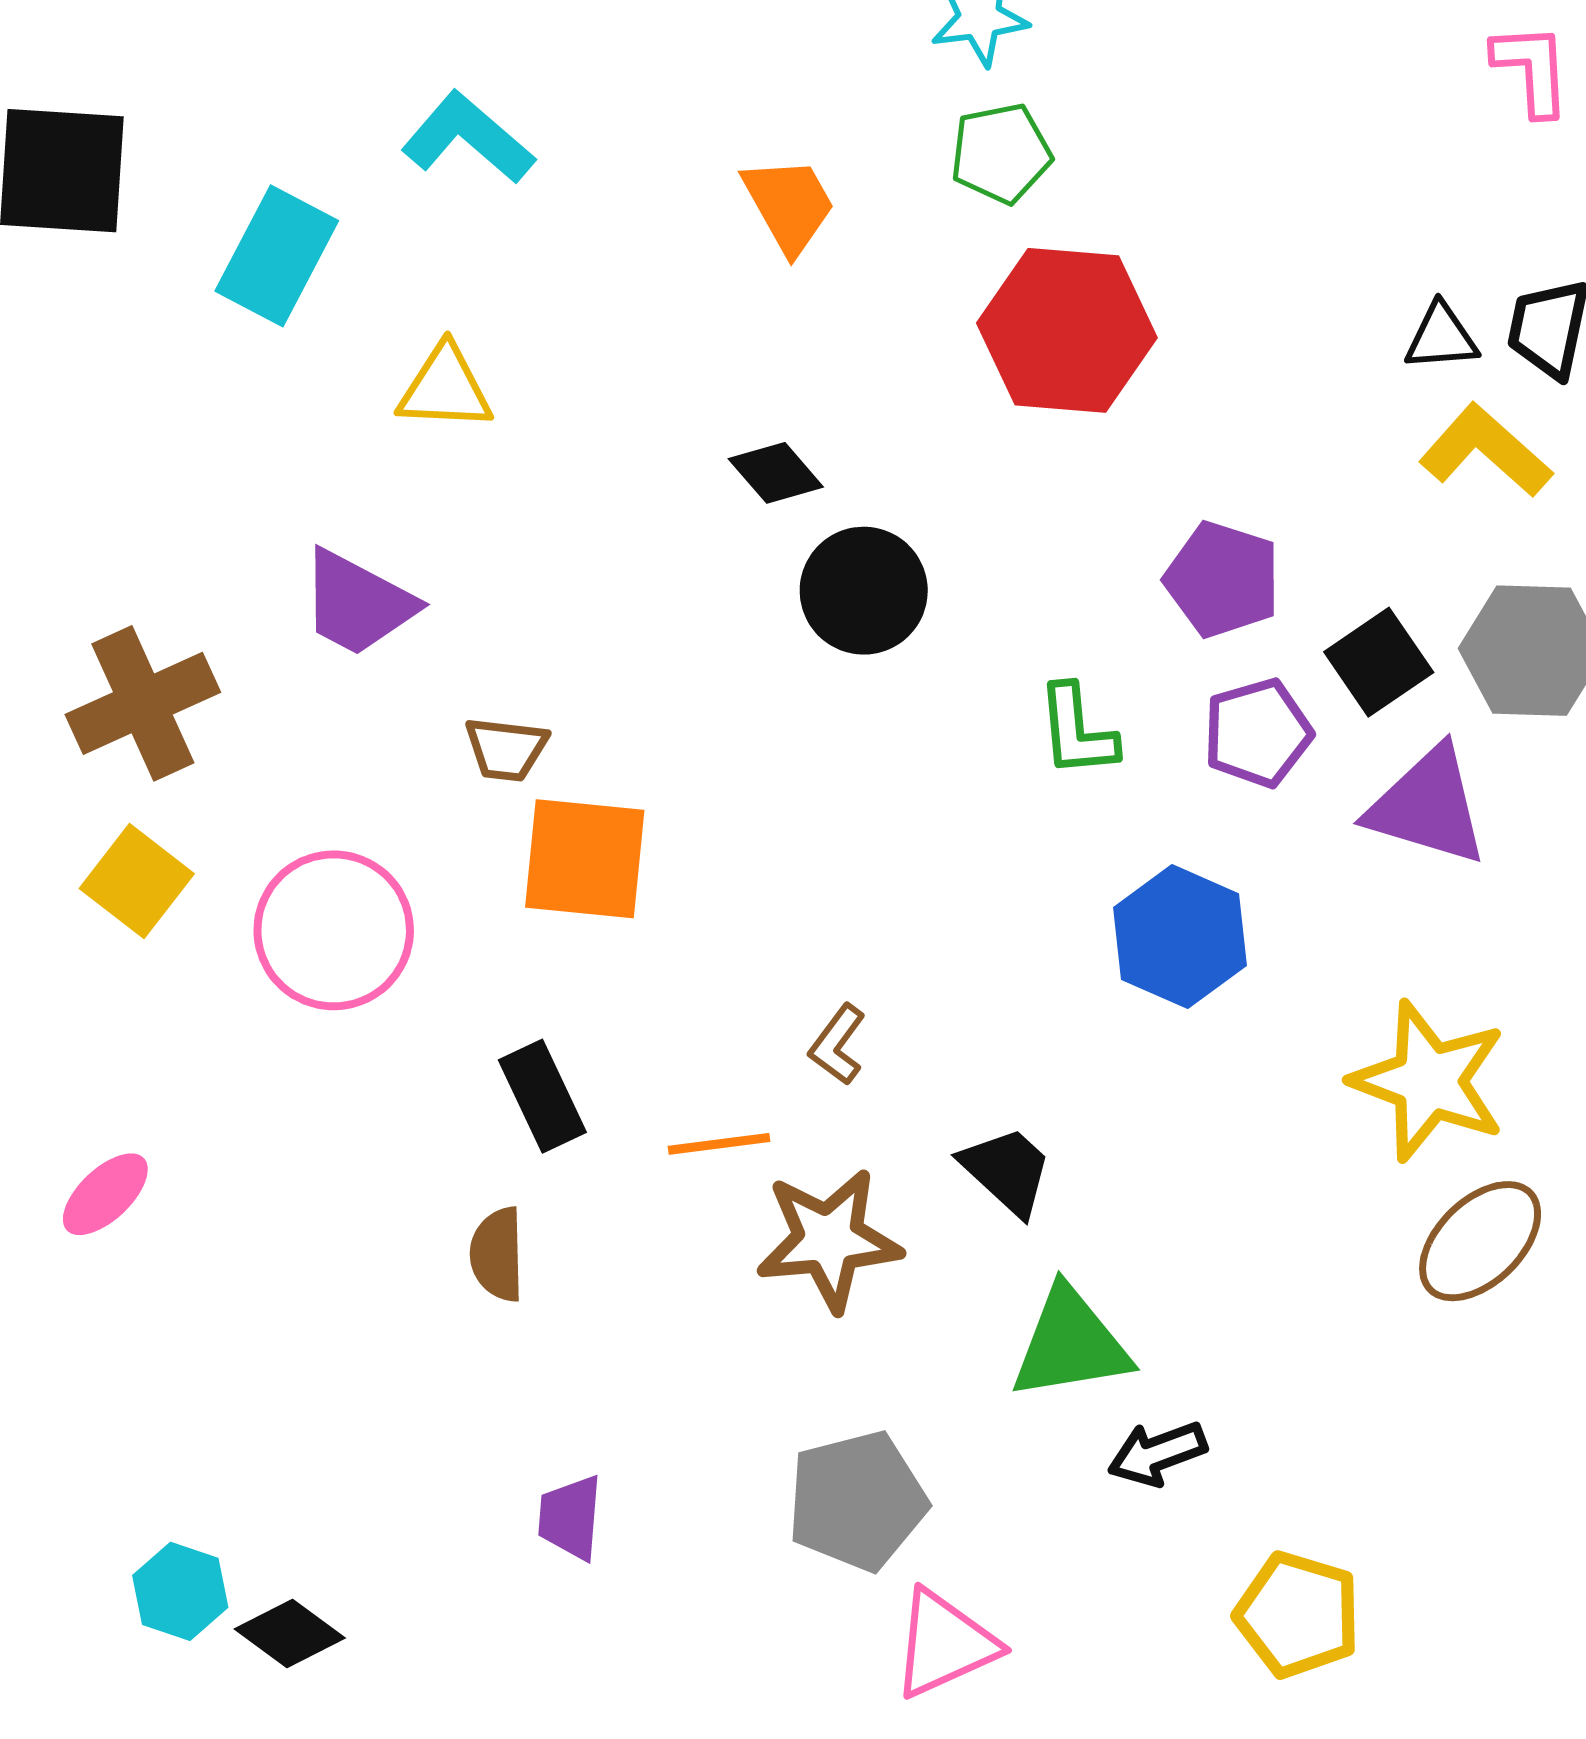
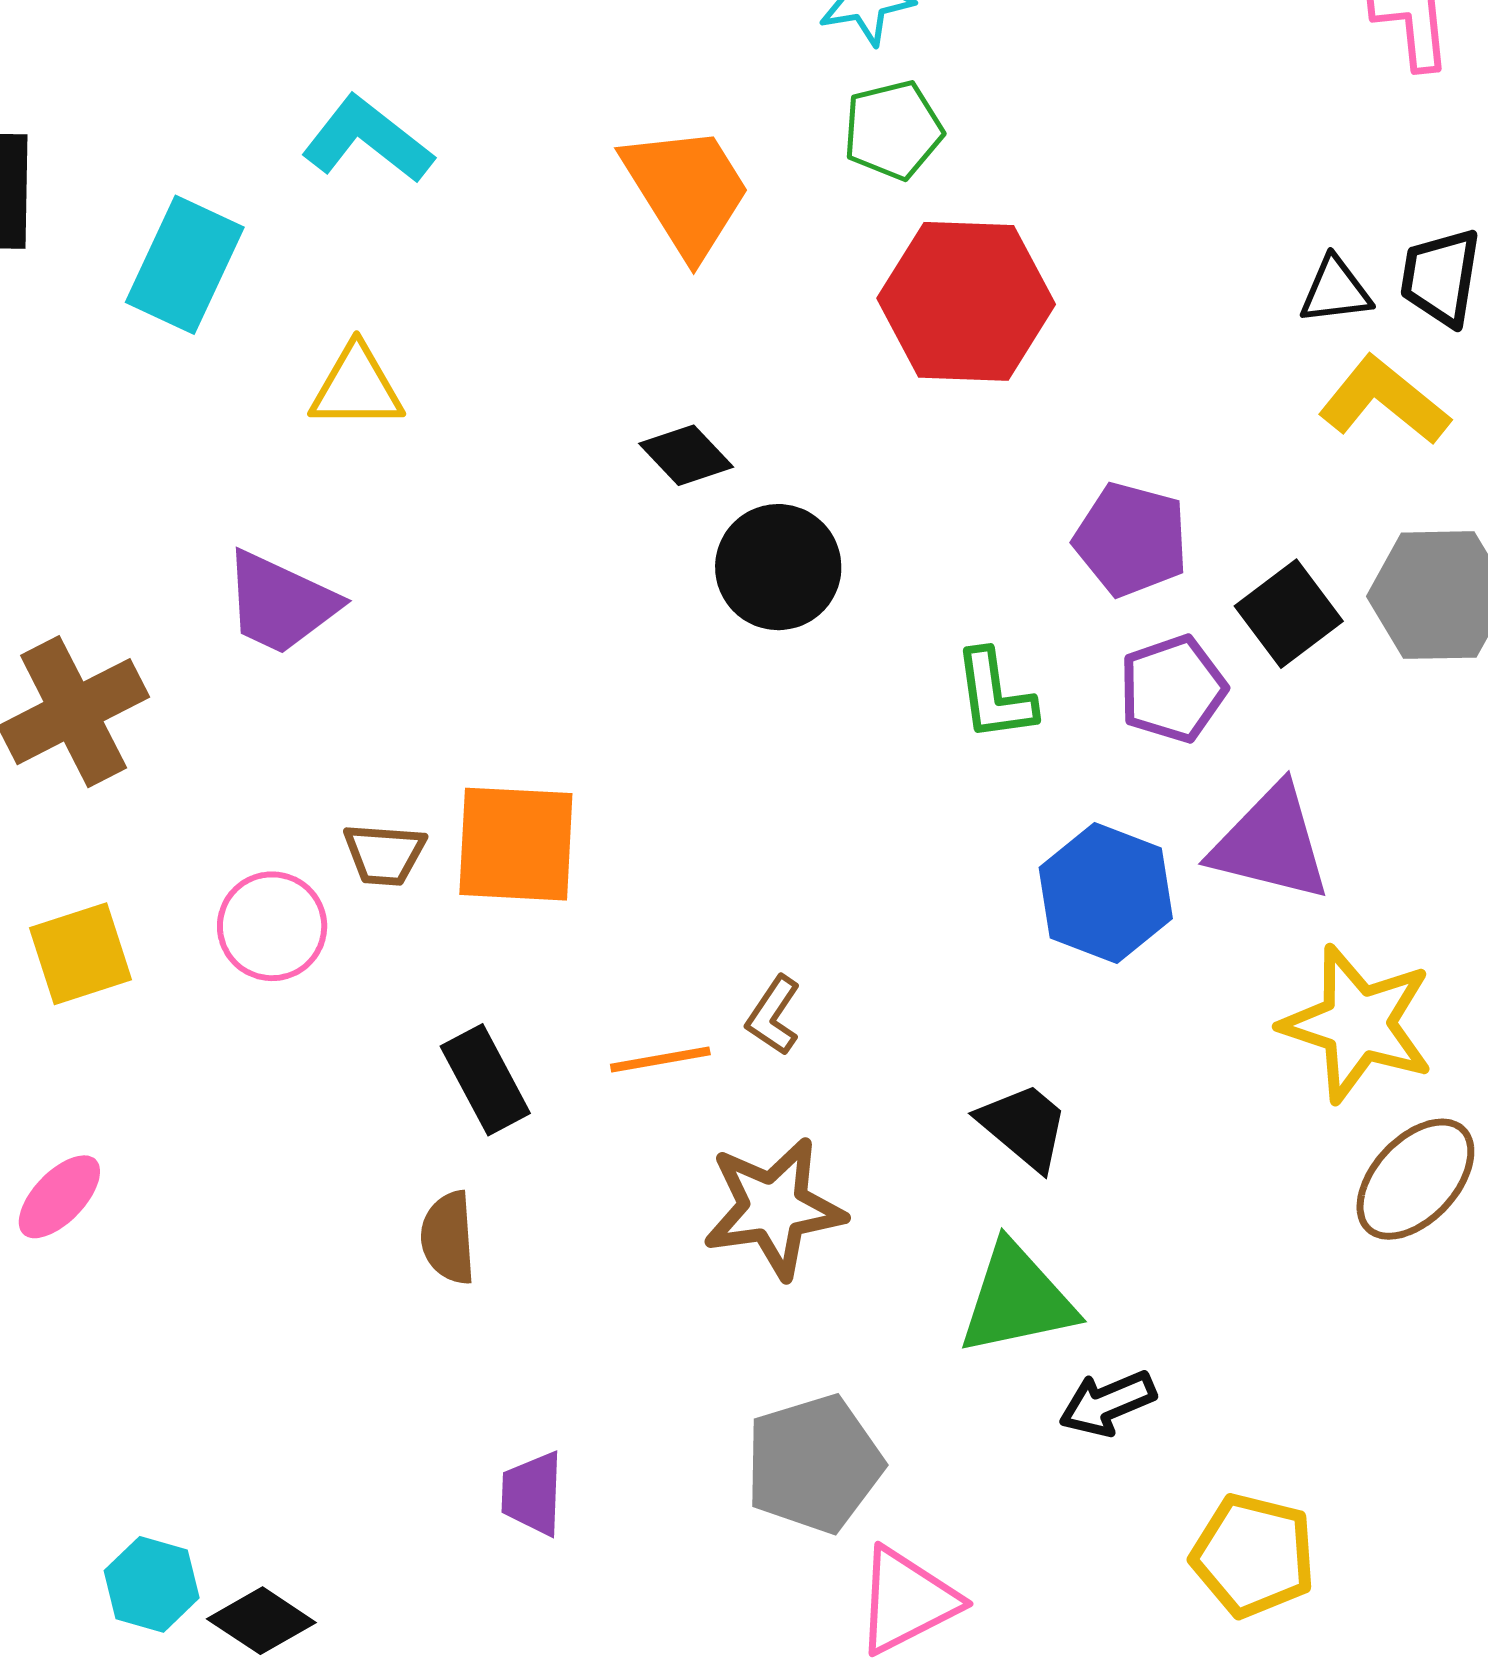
orange trapezoid: (789, 205) -> (687, 191), size x1.4
brown trapezoid: (506, 749) -> (384, 854), moved
purple triangle: (1428, 806) -> (1271, 843), moved
yellow square: (137, 881) -> (80, 954), moved, turned 37
pink circle: (334, 930) -> (272, 926), size x0.7
orange line: (719, 1144) -> (660, 1060), moved
black trapezoid: (1007, 1171) -> (1024, 1126), moved

